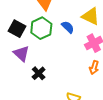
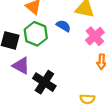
black cross: (39, 73) -> (44, 82), size x1.5

